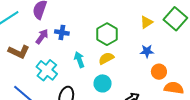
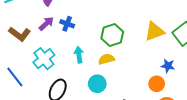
yellow triangle: (146, 22) -> (155, 31), size x1.5
blue star: (147, 51) -> (168, 66), moved

